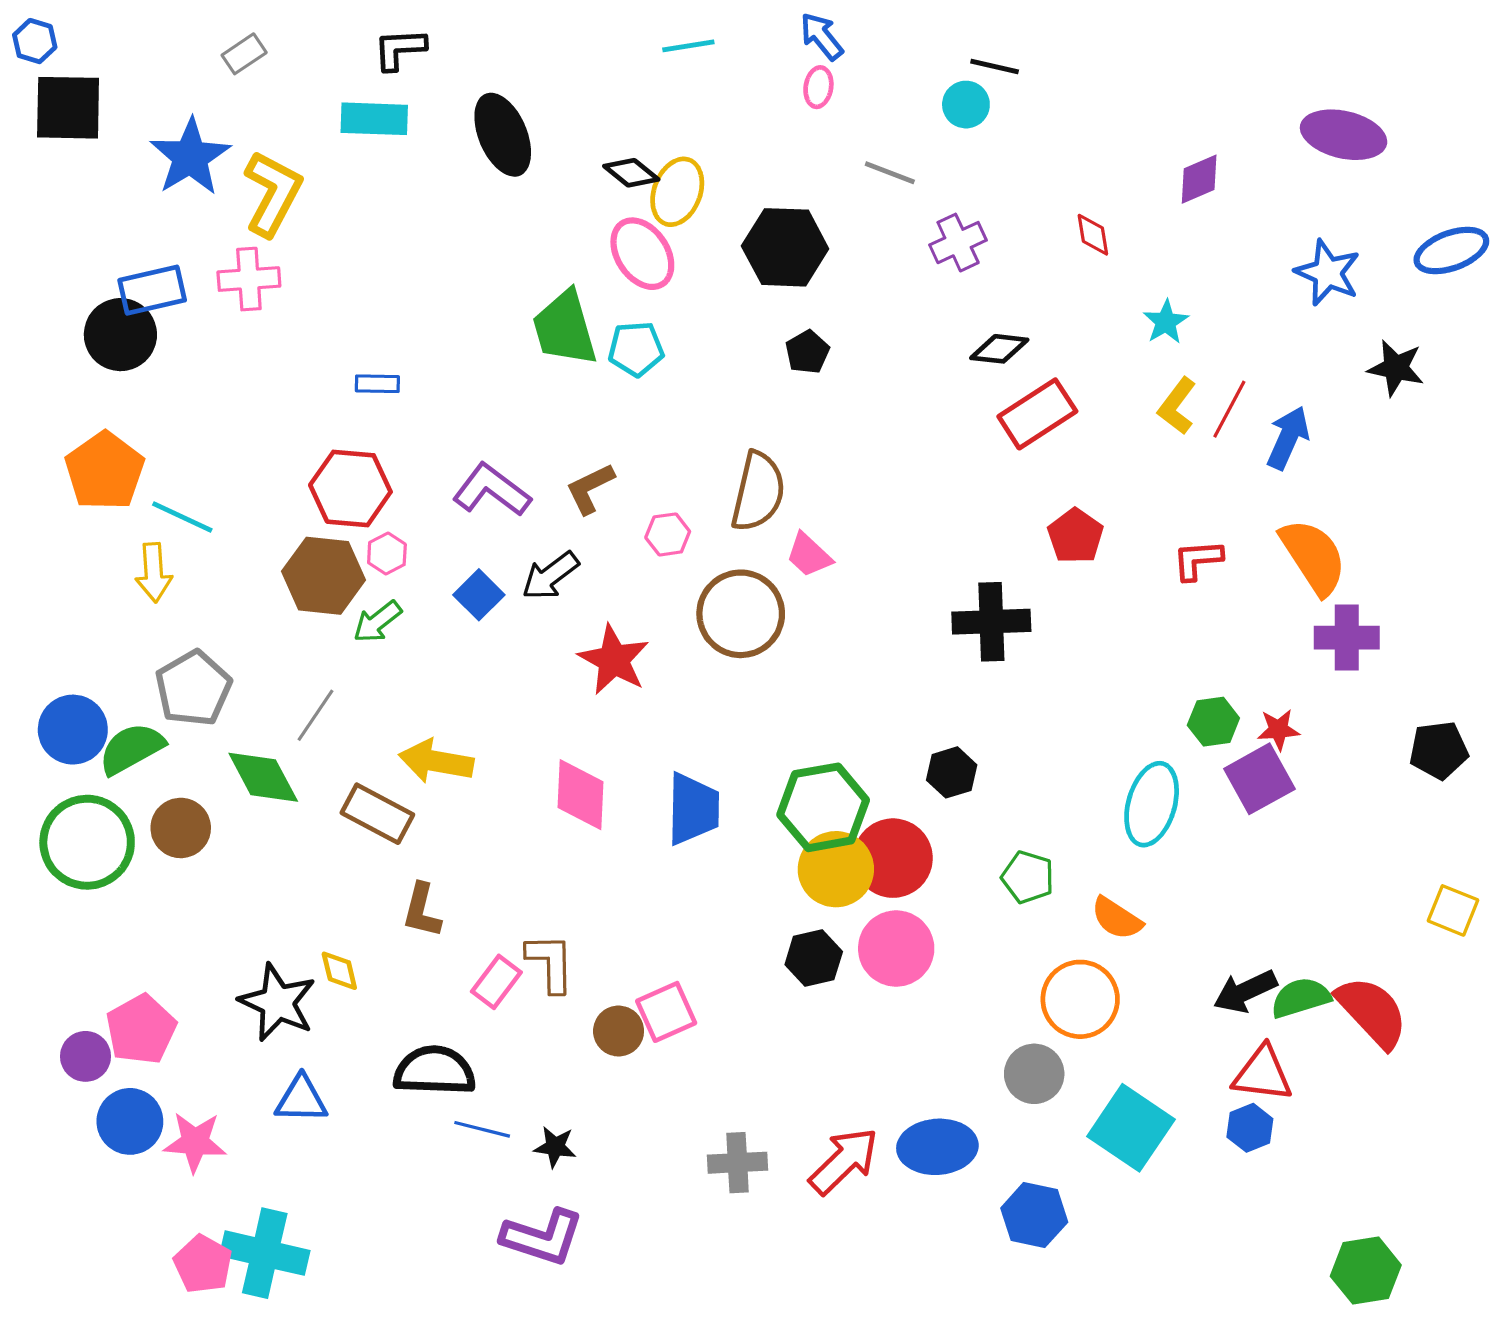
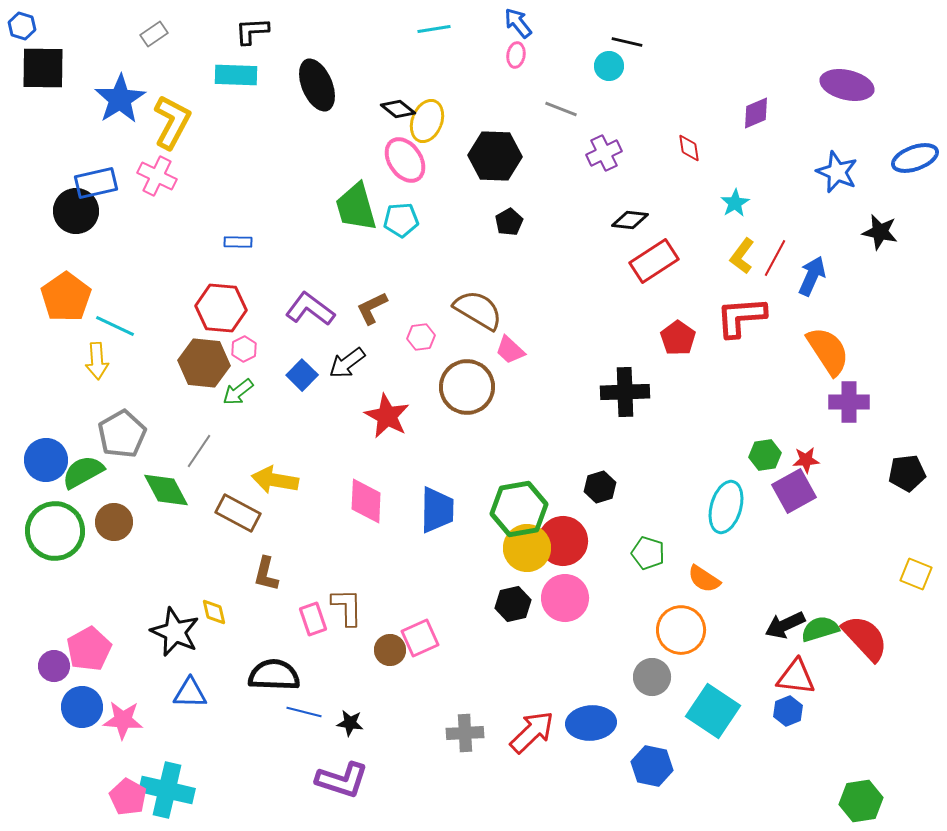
pink cross: (249, 279) -> (157, 176), turned 30
brown semicircle: (758, 492) -> (478, 310), turned -72
red L-shape: (1198, 560) -> (741, 317), moved, size x1.6
pink rectangle: (496, 982) -> (313, 619), turned -56

